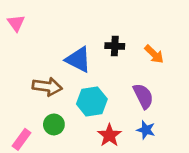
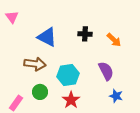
blue triangle: (78, 60) -> (47, 37), moved
blue star: (146, 130) -> (116, 96), moved
red star: (109, 135) -> (71, 100), moved

